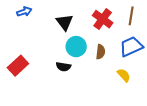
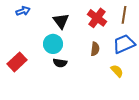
cyan circle: (76, 47) -> (53, 44), moved

